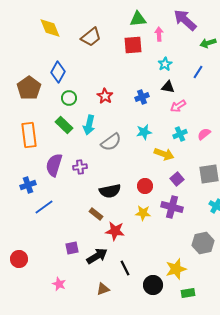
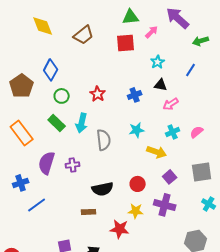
pink arrow: (159, 34) -> (152, 32), turned 48
orange rectangle: (29, 135) -> (22, 133), turned -30
gray semicircle: (111, 142) -> (104, 140), turned -60
brown rectangle: (96, 214) -> (89, 212), turned -40
red star: (115, 231) -> (120, 229), moved

